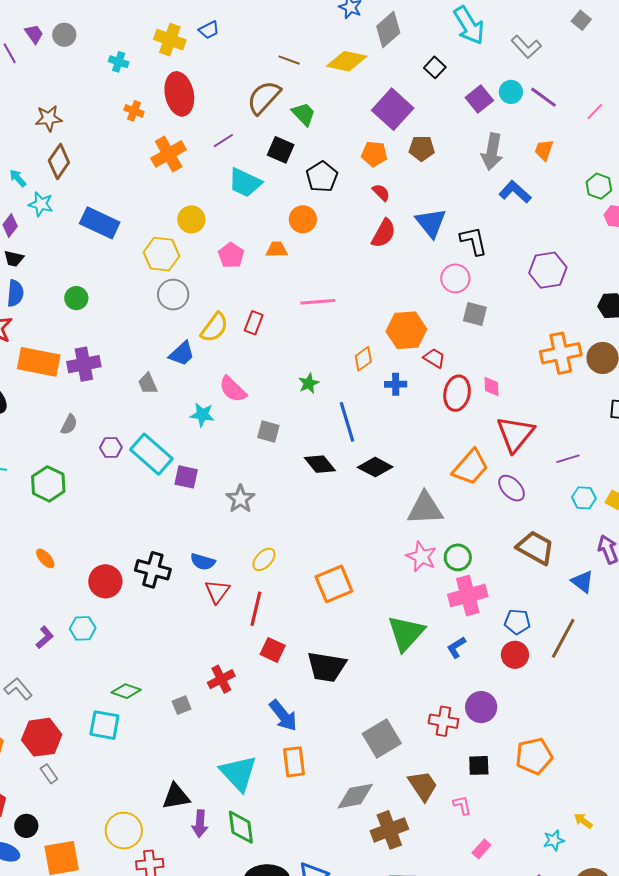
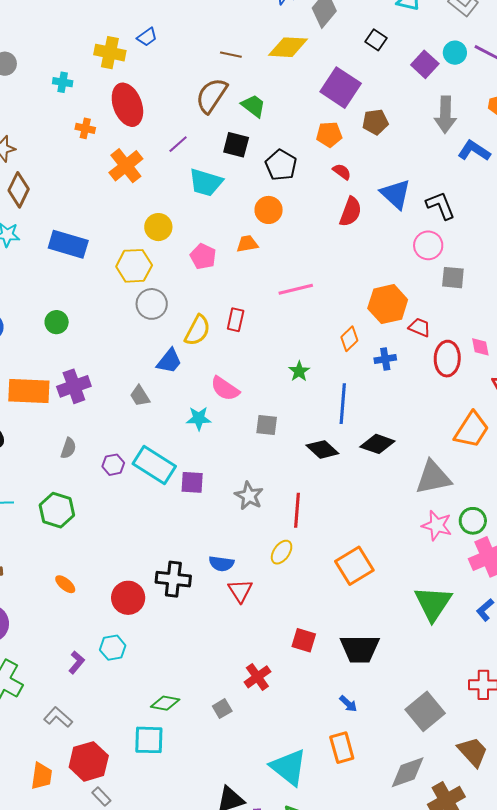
blue line: (347, 422) -> (343, 404), turned 30
red line: (256, 609) -> (297, 510), moved
blue arrow: (283, 716) -> (348, 704), moved, size x0.6

